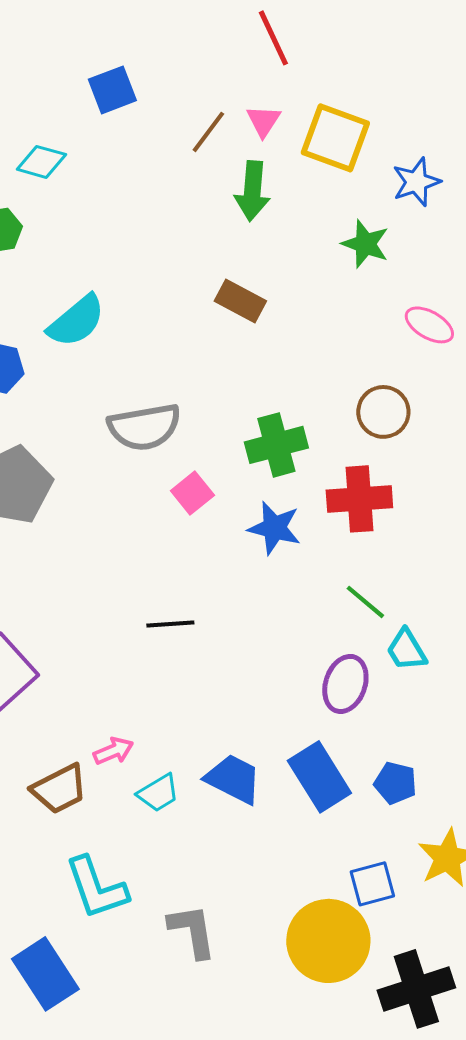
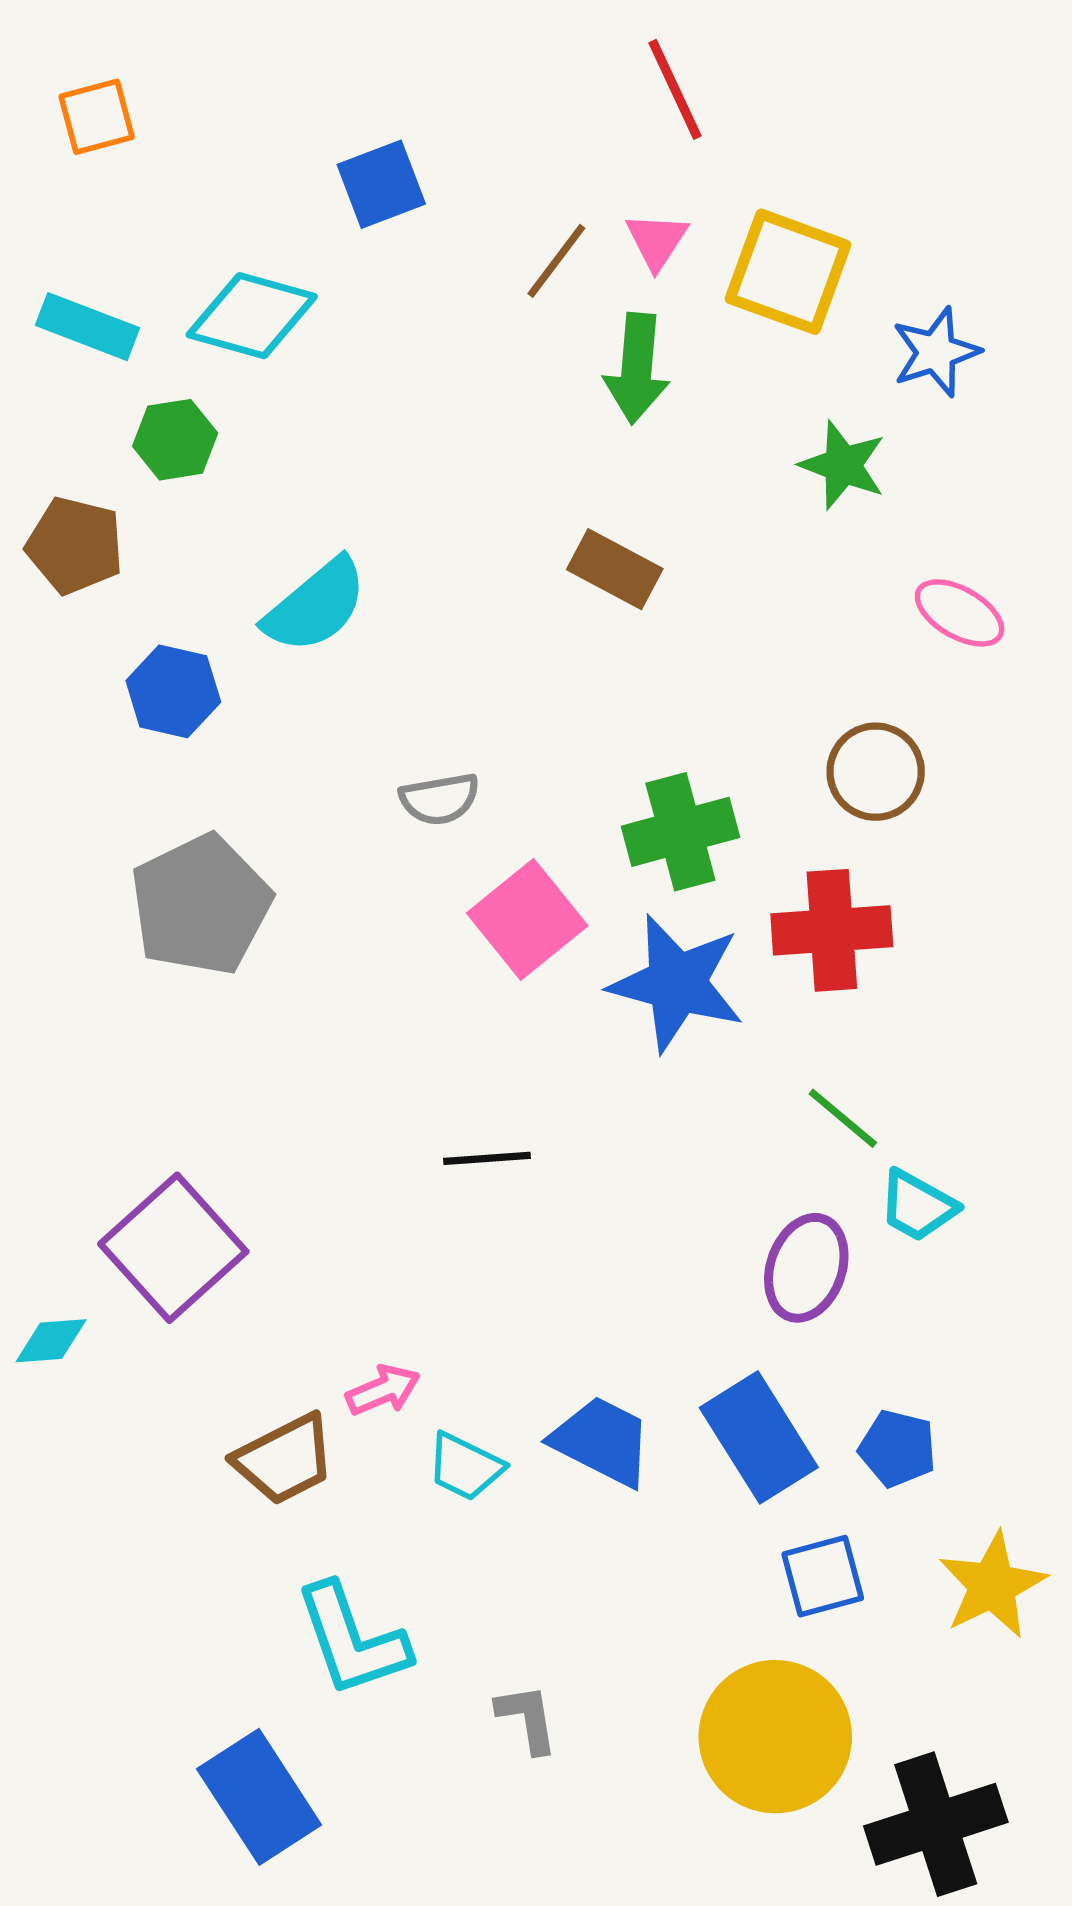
cyan diamond: (41, 162) -> (252, 316), size x1.4
gray semicircle: (144, 427) -> (440, 799), size x0.6
pink square: (192, 493) -> (527, 919), size x1.5
blue star: (274, 528) -> (677, 983), size x1.4
cyan trapezoid: (406, 650) -> (918, 1206), turned -30
cyan trapezoid: (158, 793) -> (465, 1467), turned 57
blue square: (372, 884) -> (823, 1576), moved
gray L-shape: (192, 931) -> (527, 1718), size x0.7

